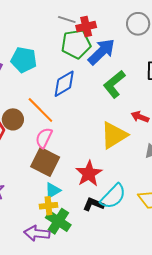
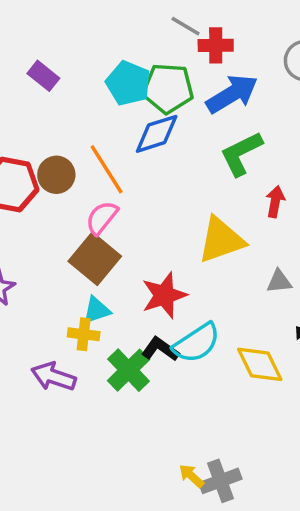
green pentagon: (76, 44) -> (168, 88), moved
cyan pentagon: (24, 60) -> (128, 83), moved
red arrow: (140, 117) -> (275, 202), moved, turned 66
green cross: (58, 221) -> (129, 370), moved

